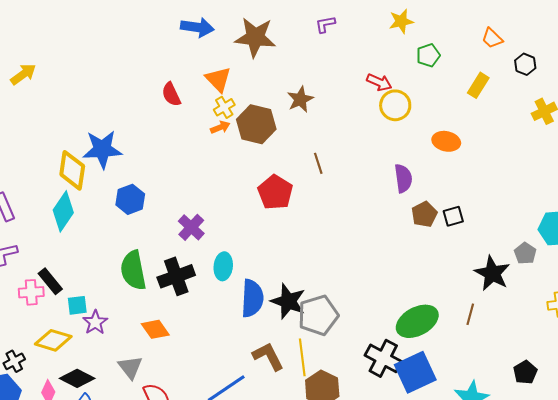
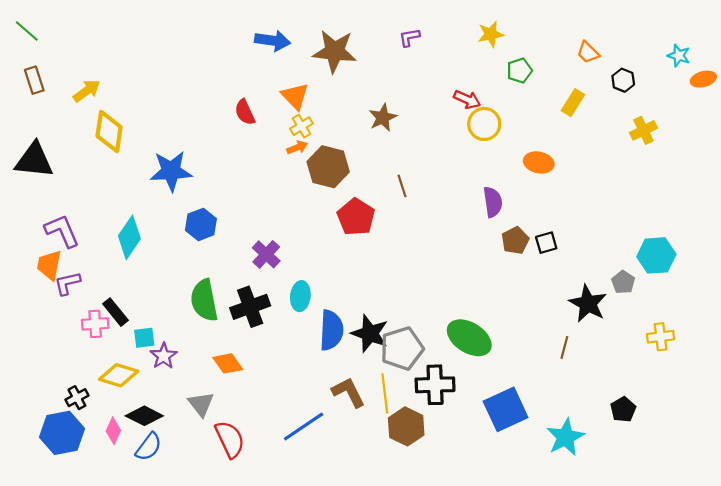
brown hexagon: (256, 124) -> (328, 167), moved
yellow diamond: (72, 170) -> (109, 131), moved
green ellipse: (417, 321) -> (469, 338), moved, turned 60
black cross: (383, 358) -> (435, 385), moved, turned -30

